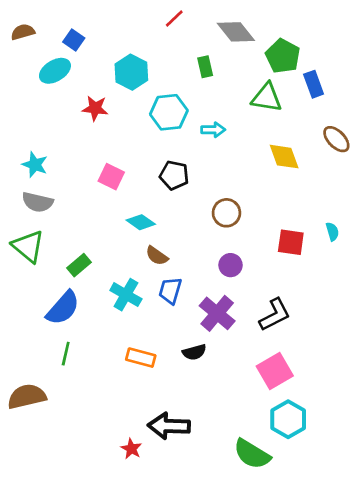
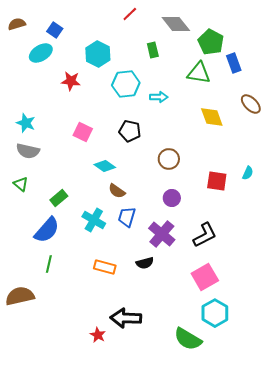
cyan semicircle: (332, 232) -> (248, 173), turned 40
green triangle: (28, 246) -> (21, 184), size x0.6

